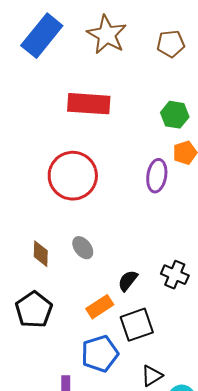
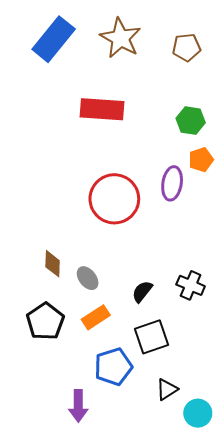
red circle: (73, 176) -> (114, 199), moved
gray ellipse: (83, 248) -> (88, 278), moved
orange rectangle: (100, 307) -> (96, 317), moved

